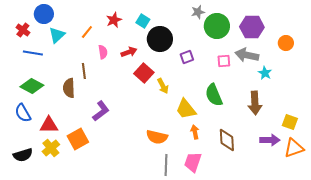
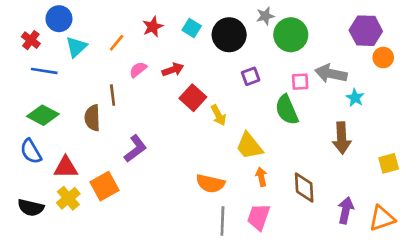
purple hexagon: (252, 27) -> (366, 31), moved
black circle: (160, 39) -> (229, 35), moved
pink semicircle: (103, 52) -> (138, 70), turned -120
green semicircle: (214, 95) -> (287, 110), moved
yellow square: (290, 122) -> (389, 163), turned -35
purple arrow: (270, 140) -> (346, 210), moved, turned -78
orange triangle: (294, 148) -> (382, 218), moved
black semicircle: (23, 155) -> (31, 208), turned 30

